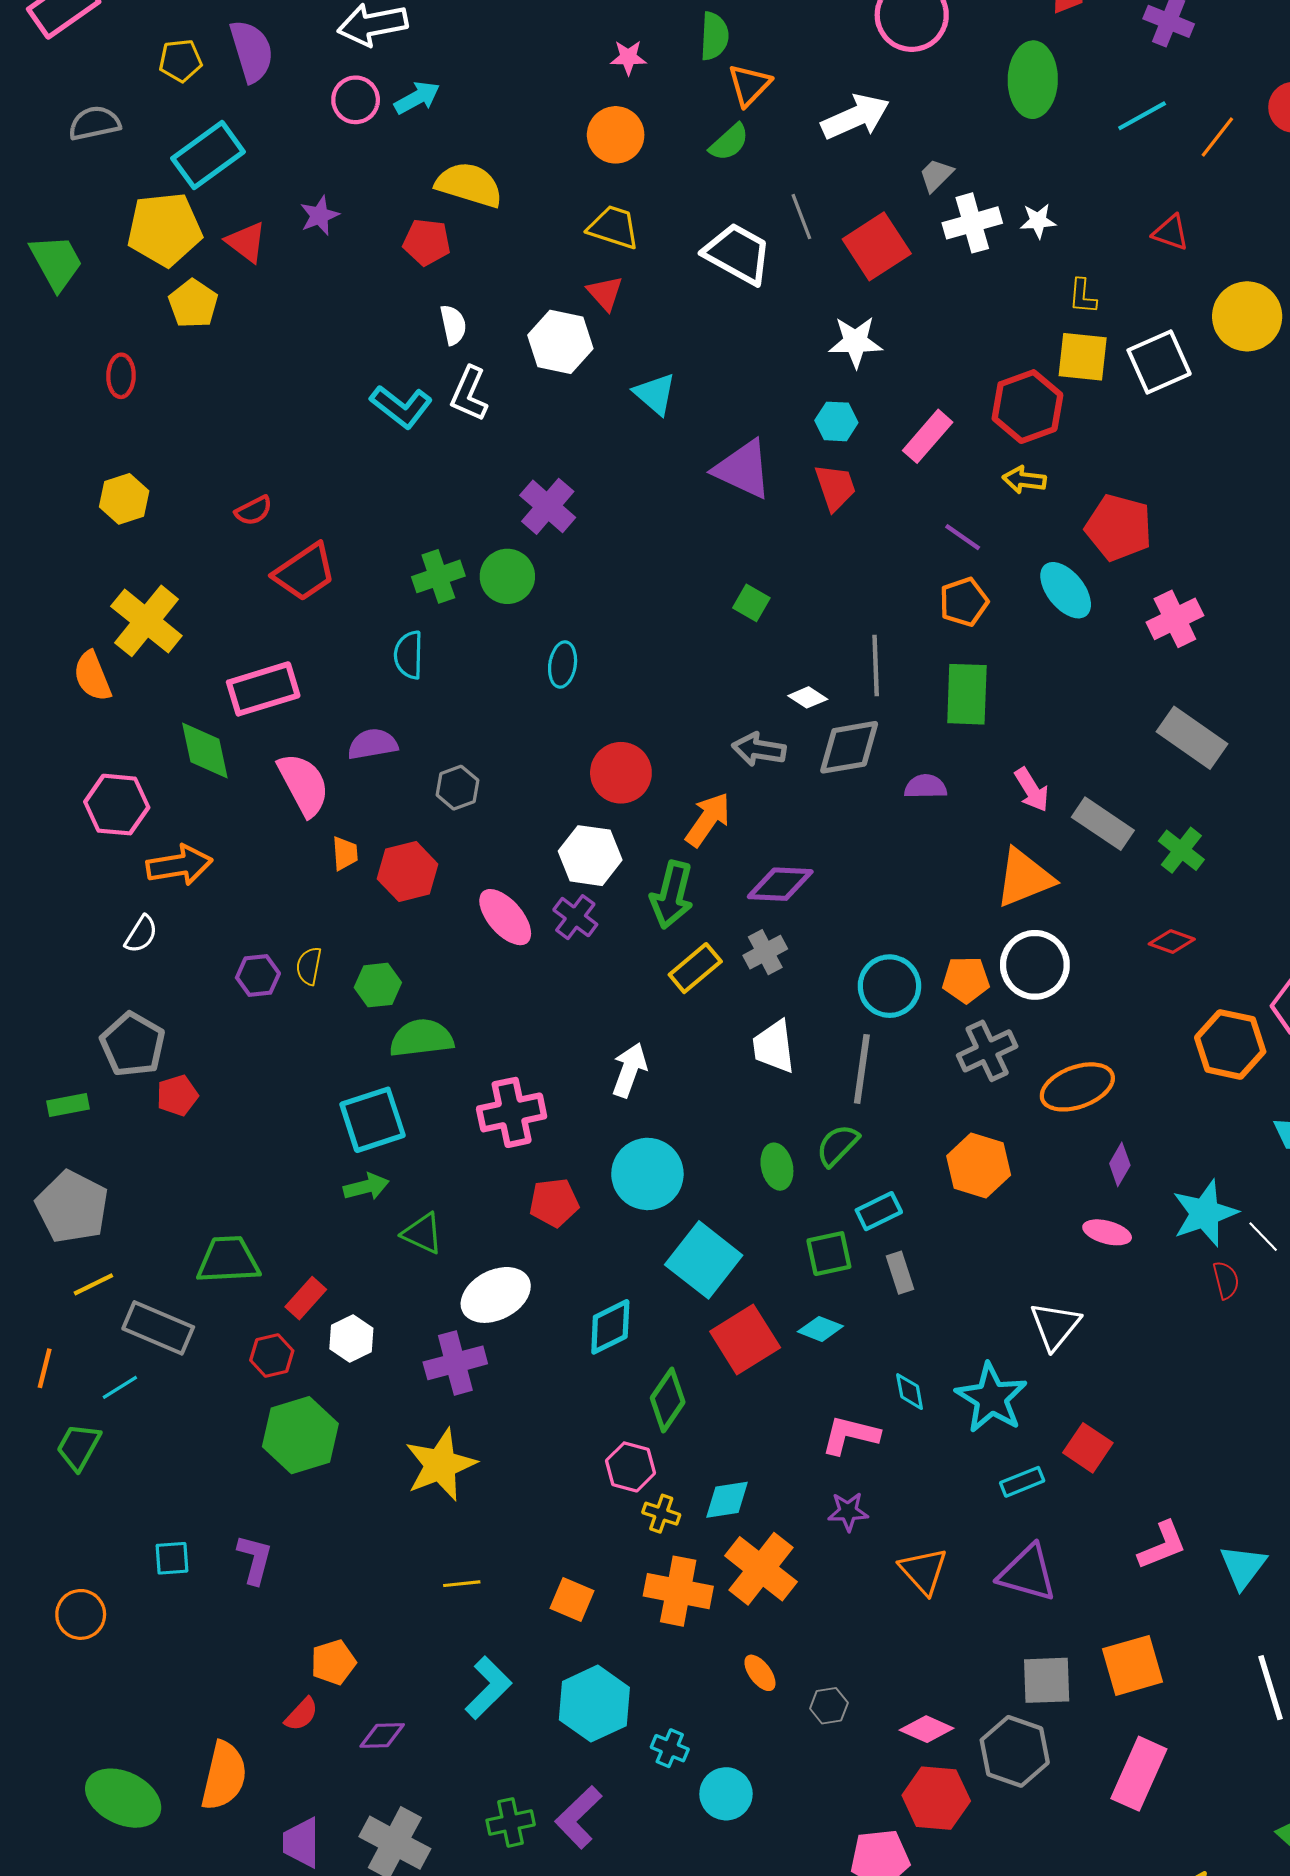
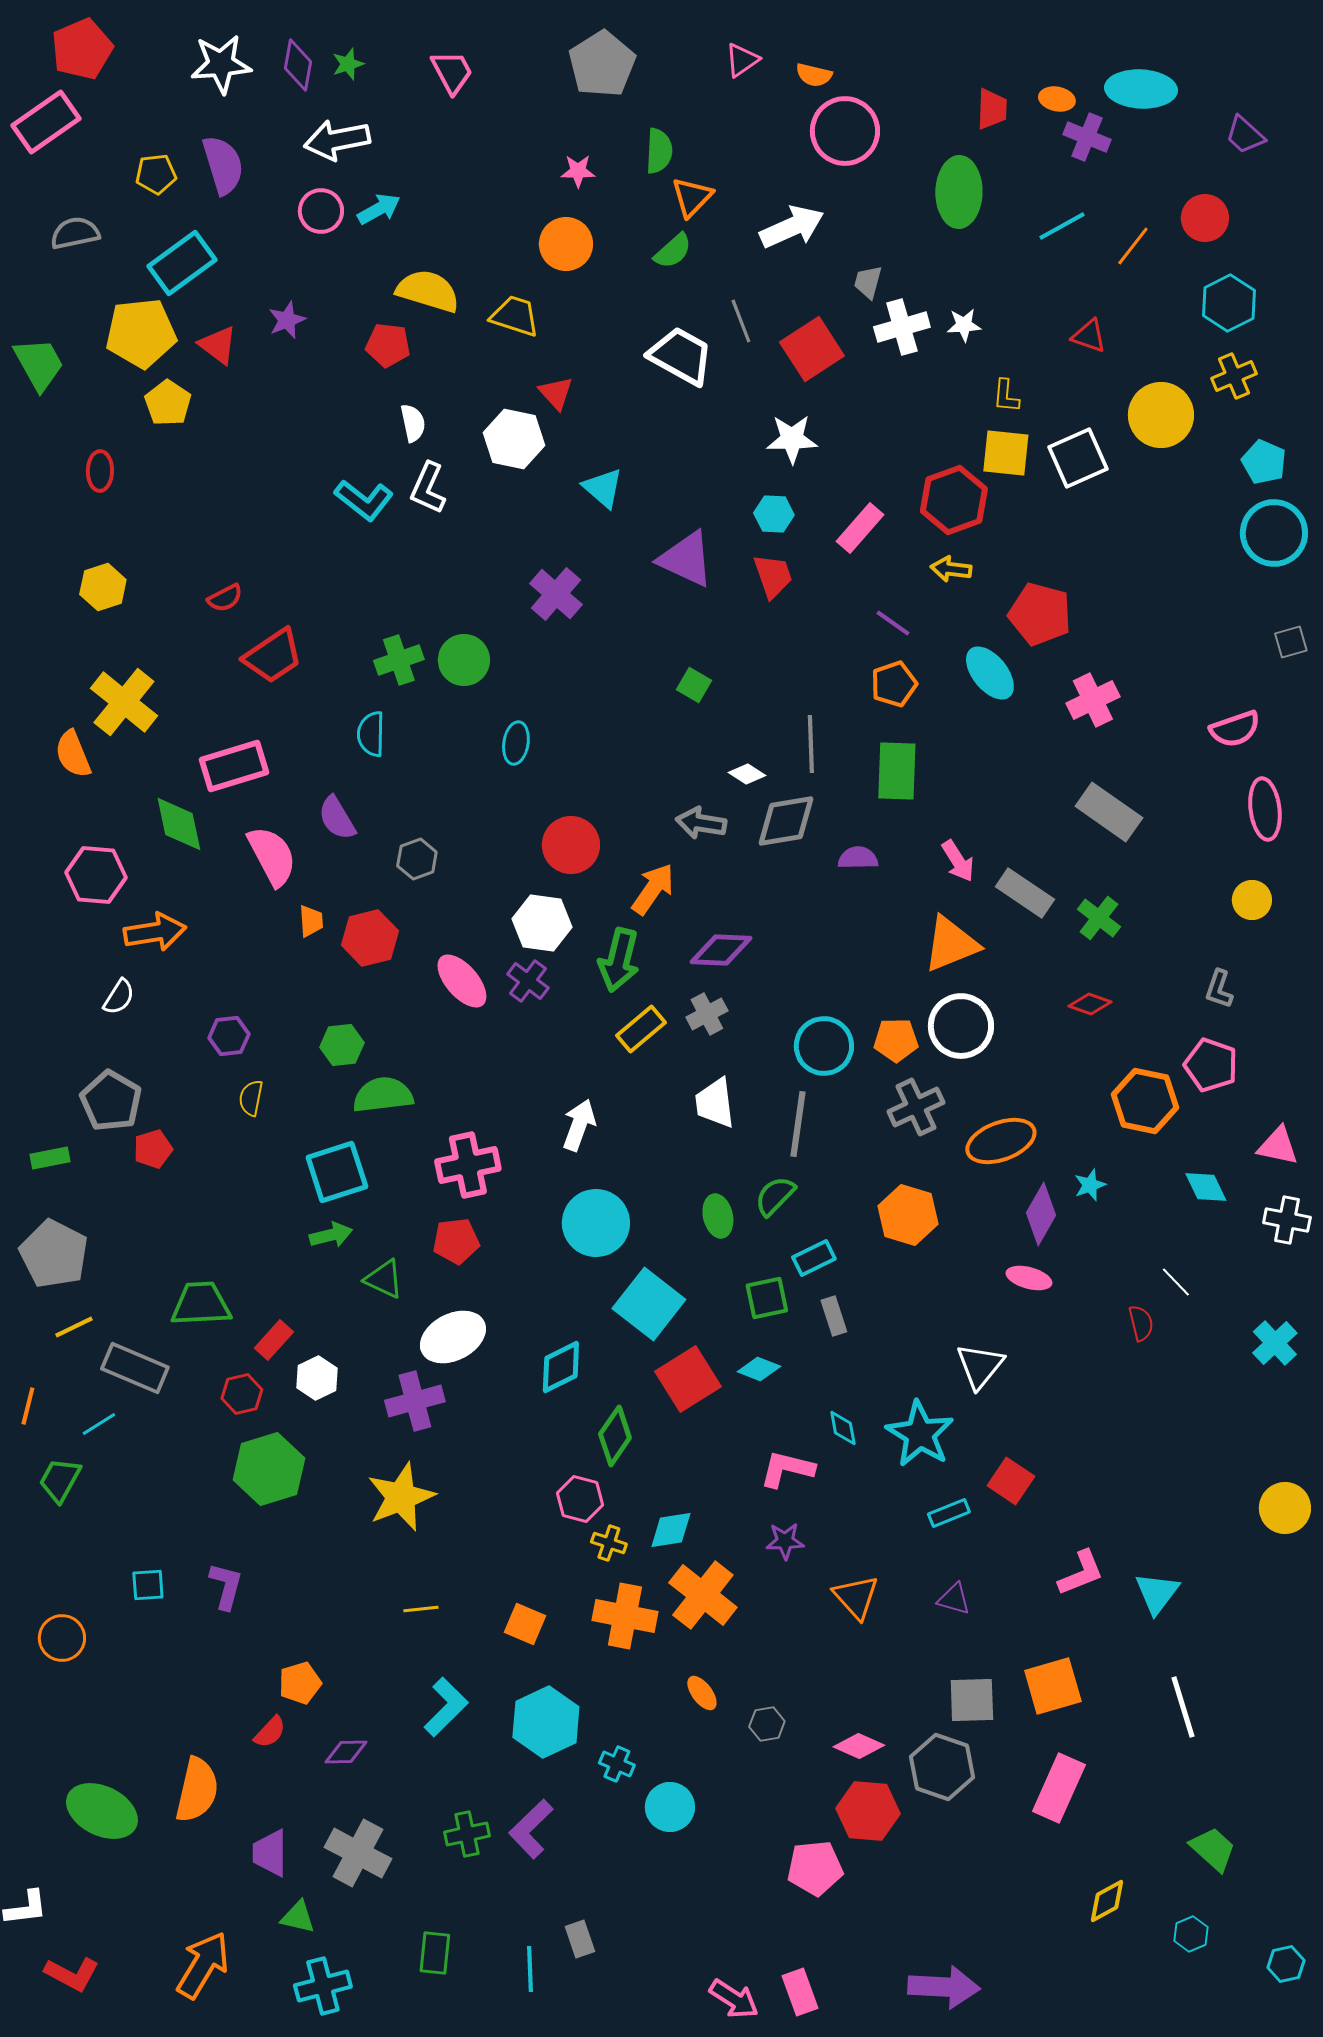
gray trapezoid: (936, 175) -> (868, 282), turned -30
yellow trapezoid: (613, 227) -> (515, 316), moved
purple cross: (548, 506) -> (556, 594), moved
purple semicircle: (373, 744) -> (337, 818), turned -111
yellow semicircle: (309, 966) -> (251, 1098), moved
purple diamond: (1120, 1164) -> (1041, 1214), size x1.5
red pentagon: (554, 1203) -> (456, 1241), moved
cyan star: (1205, 1213) -> (1090, 1185), moved, size x0.5
purple triangle: (1027, 1573) -> (954, 1599), size x0.6

